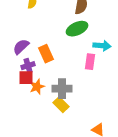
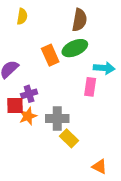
orange rectangle: (46, 54) -> (50, 55), moved
purple cross: (28, 66) -> (29, 94), moved
yellow rectangle: (61, 105) -> (69, 138), moved

